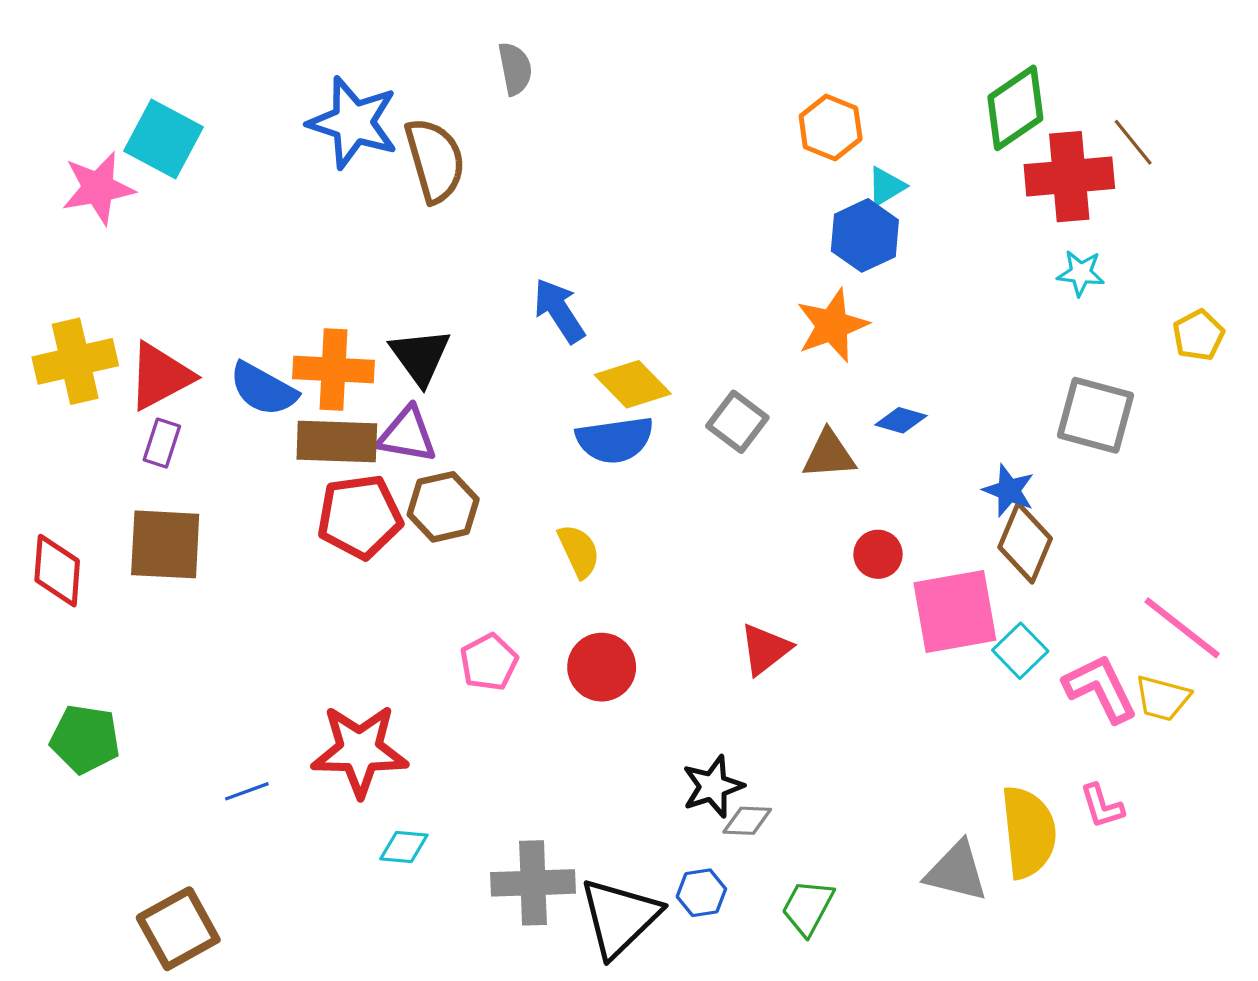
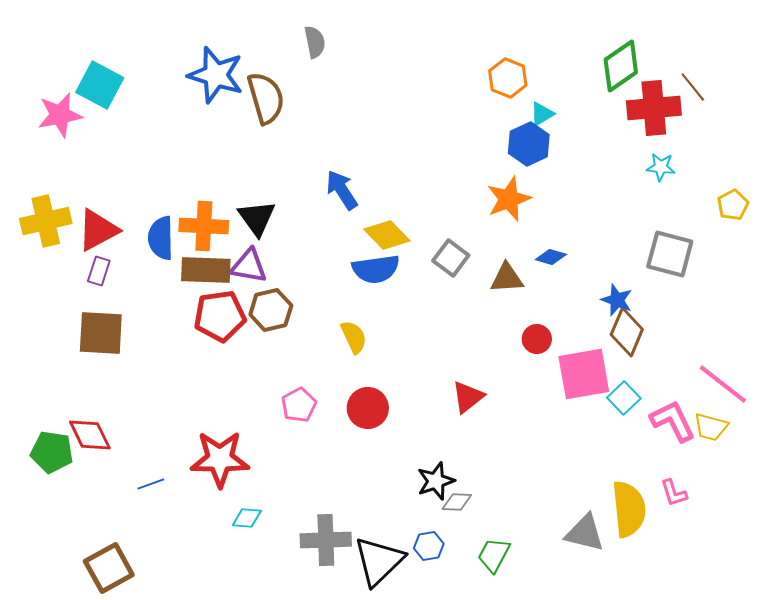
blue semicircle: (263, 389) -> (161, 238), turned 60
red diamond: (57, 571) -> (90, 435), moved, turned -30

